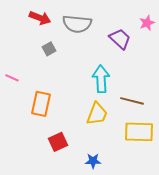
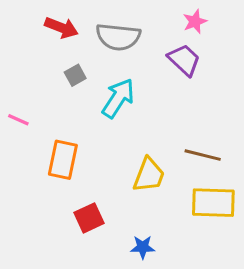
pink star: (147, 23) -> (195, 21), moved
cyan arrow: (101, 79) -> (118, 98), moved, turned 36

